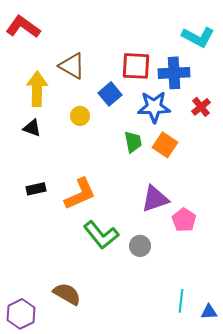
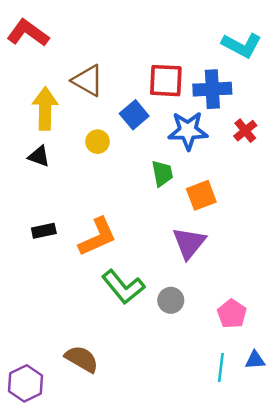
orange square: (165, 145) -> (201, 195), moved, turned 35
purple triangle: (155, 199) -> (189, 243), turned -32
pink pentagon: (184, 220) -> (232, 314), moved
blue triangle: (209, 312) -> (255, 360), moved

